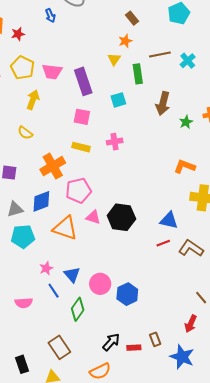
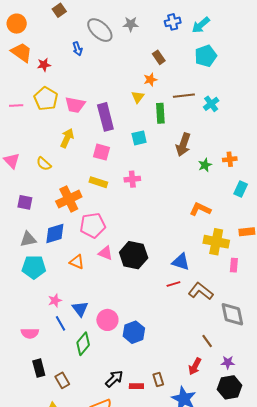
yellow arrow: (33, 100) -> (67, 138), moved
orange triangle: (65, 228) -> (77, 262), size x0.6
brown rectangle: (59, 347) -> (62, 380), size x0.7
black rectangle: (22, 364) -> (39, 368), moved

